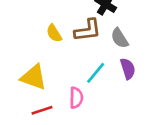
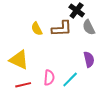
gray semicircle: (120, 38) -> (89, 27), moved
cyan line: (96, 73) -> (70, 80), moved

